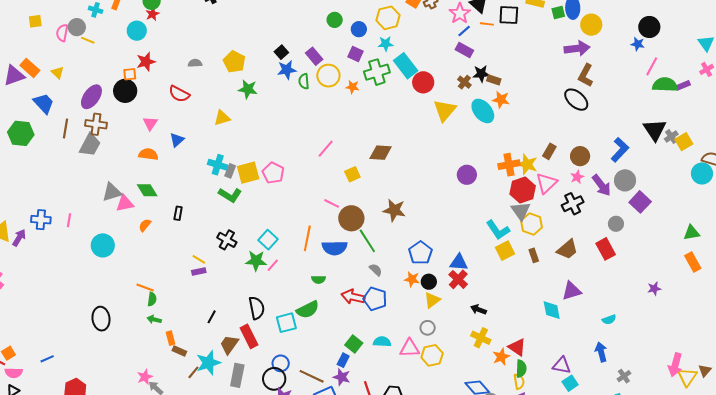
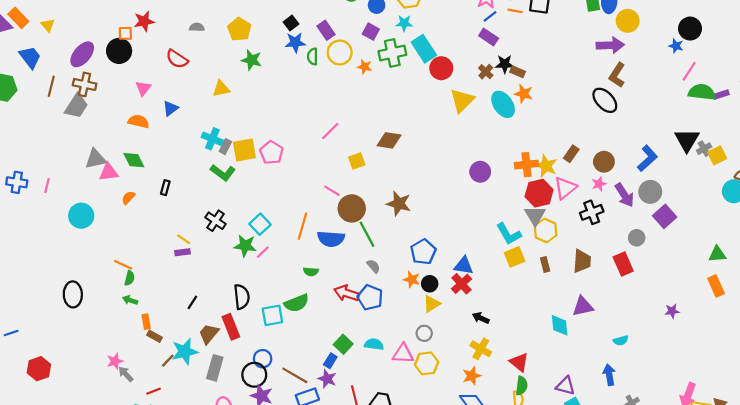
brown trapezoid: (567, 249) -> (582, 261), turned -50
orange star: (501, 357) -> (472, 376), moved

